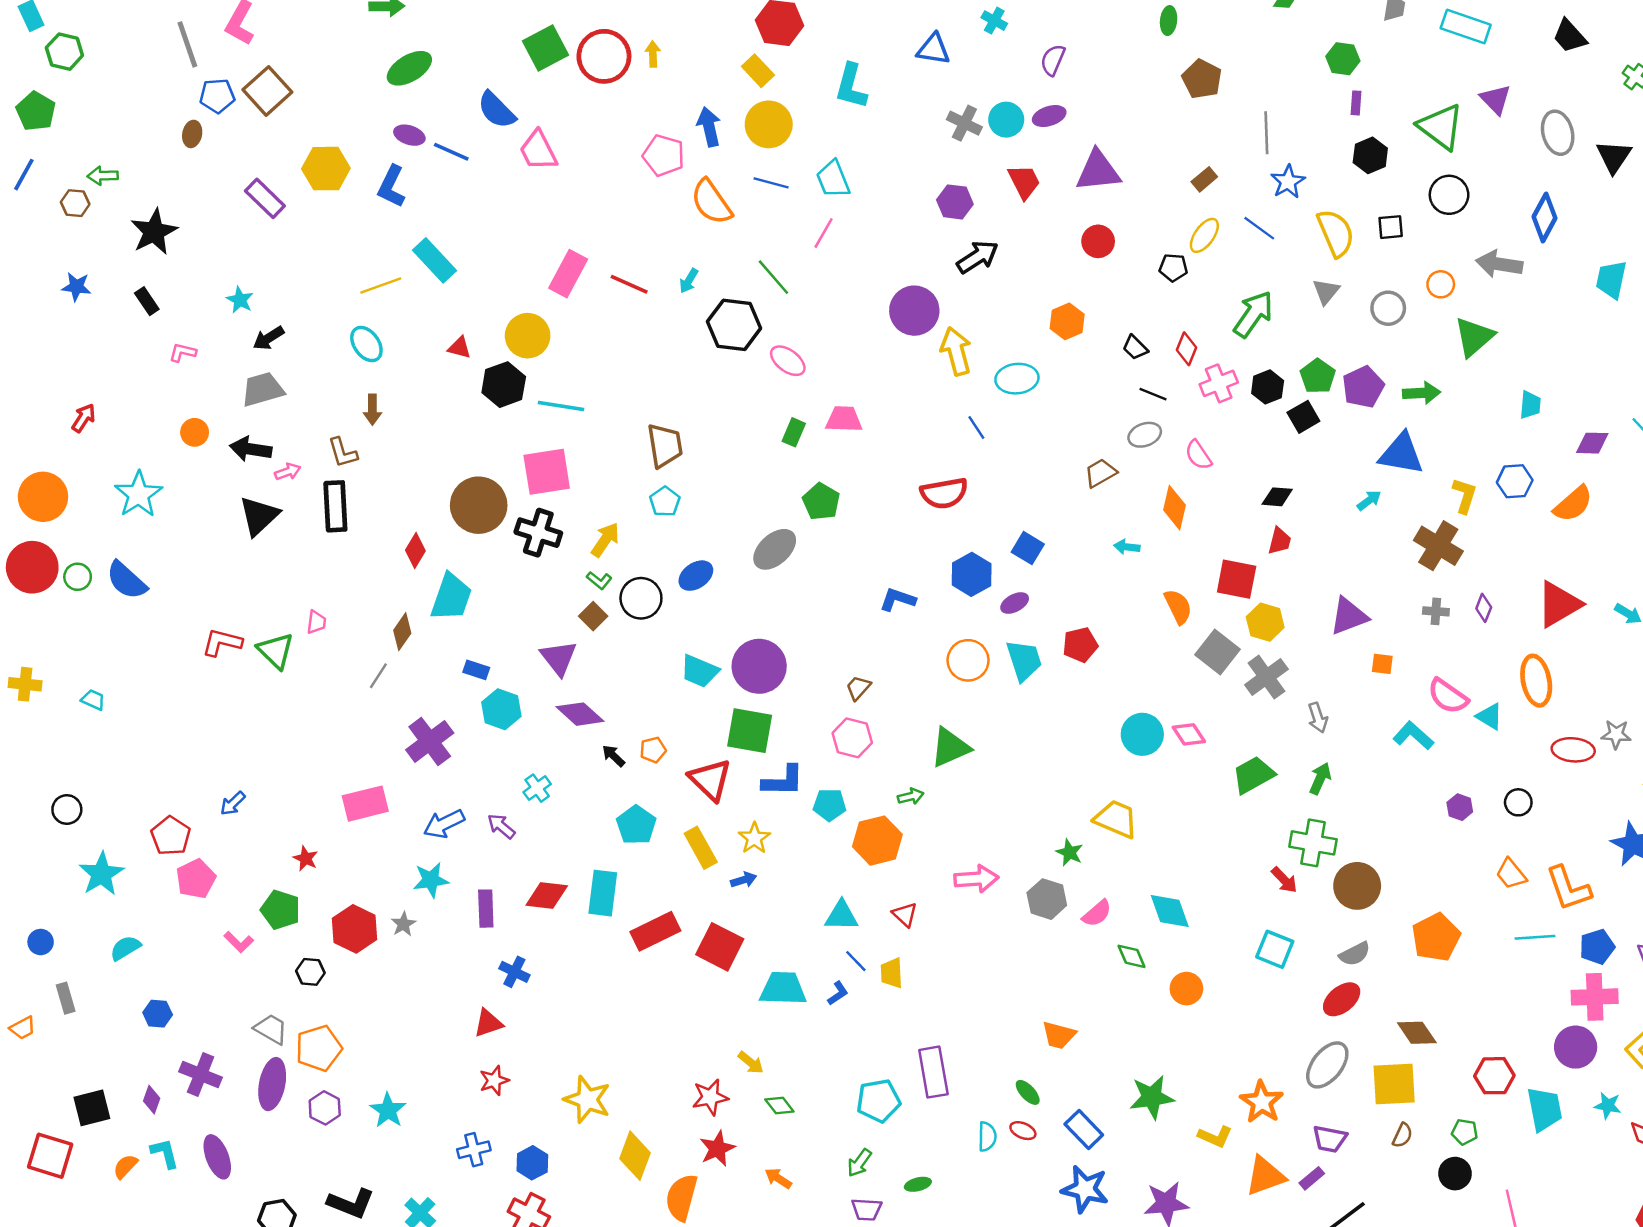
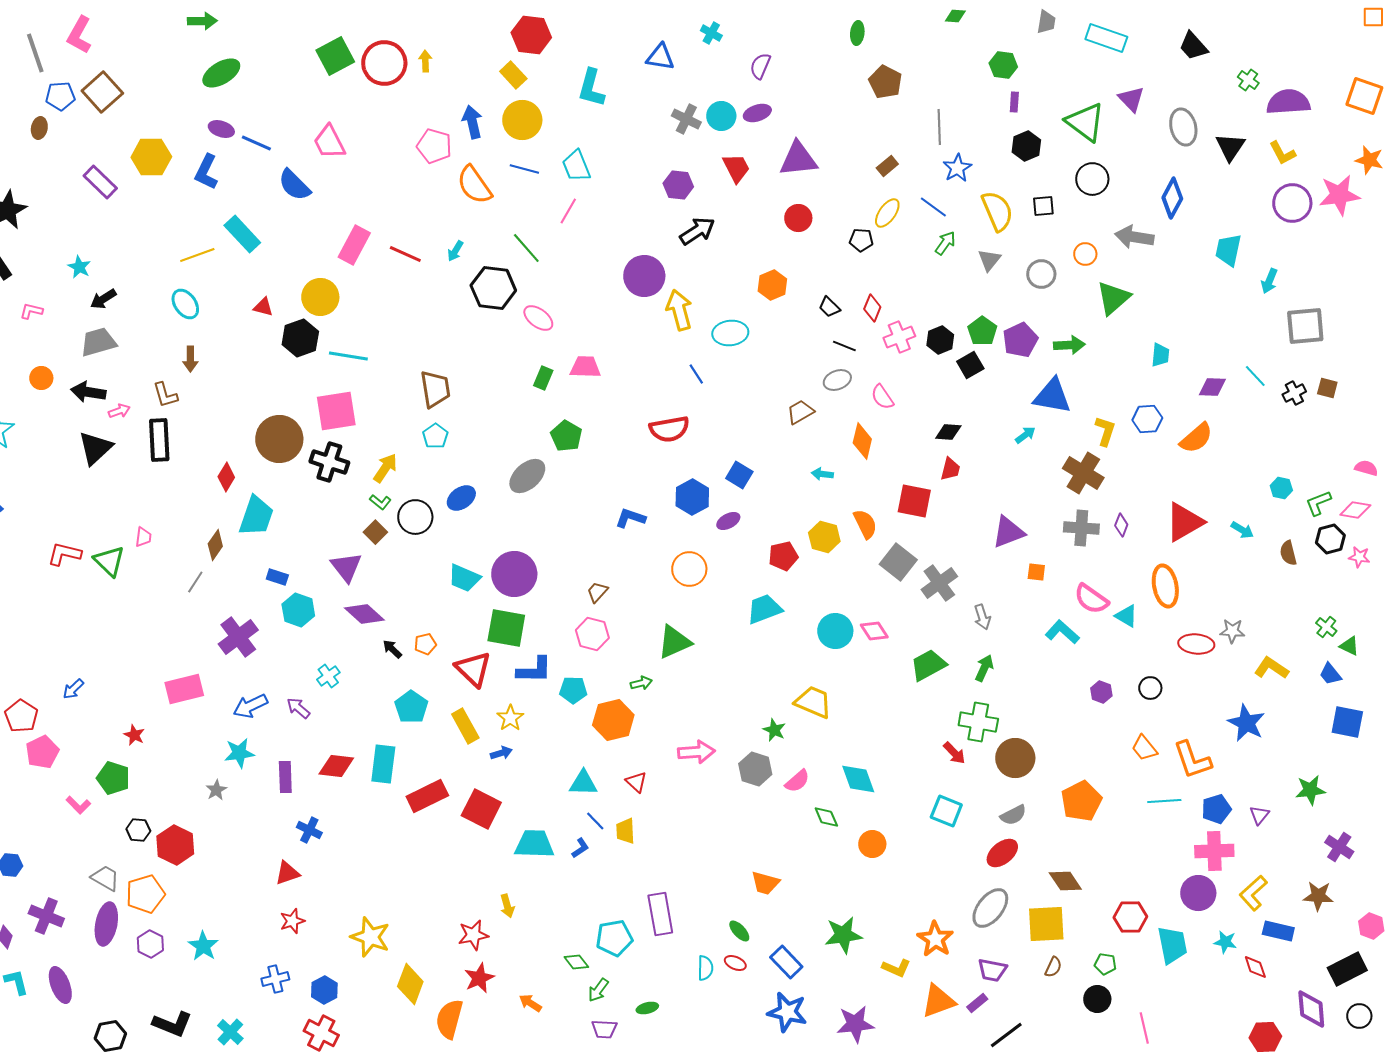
blue semicircle: (497, 110) -> (294, 185), moved
green arrow: (1253, 314) -> (945, 243), moved, size x0.6
gray cross: (1436, 611) -> (1081, 528), size x1.6
yellow hexagon: (1265, 622) -> (824, 537), moved
cyan trapezoid: (1024, 660) -> (764, 609), moved, turned -93
red hexagon: (355, 929) -> (175, 845), moved
yellow arrow: (751, 1063) -> (507, 906), turned 35
green diamond: (779, 1106) -> (576, 962), moved

